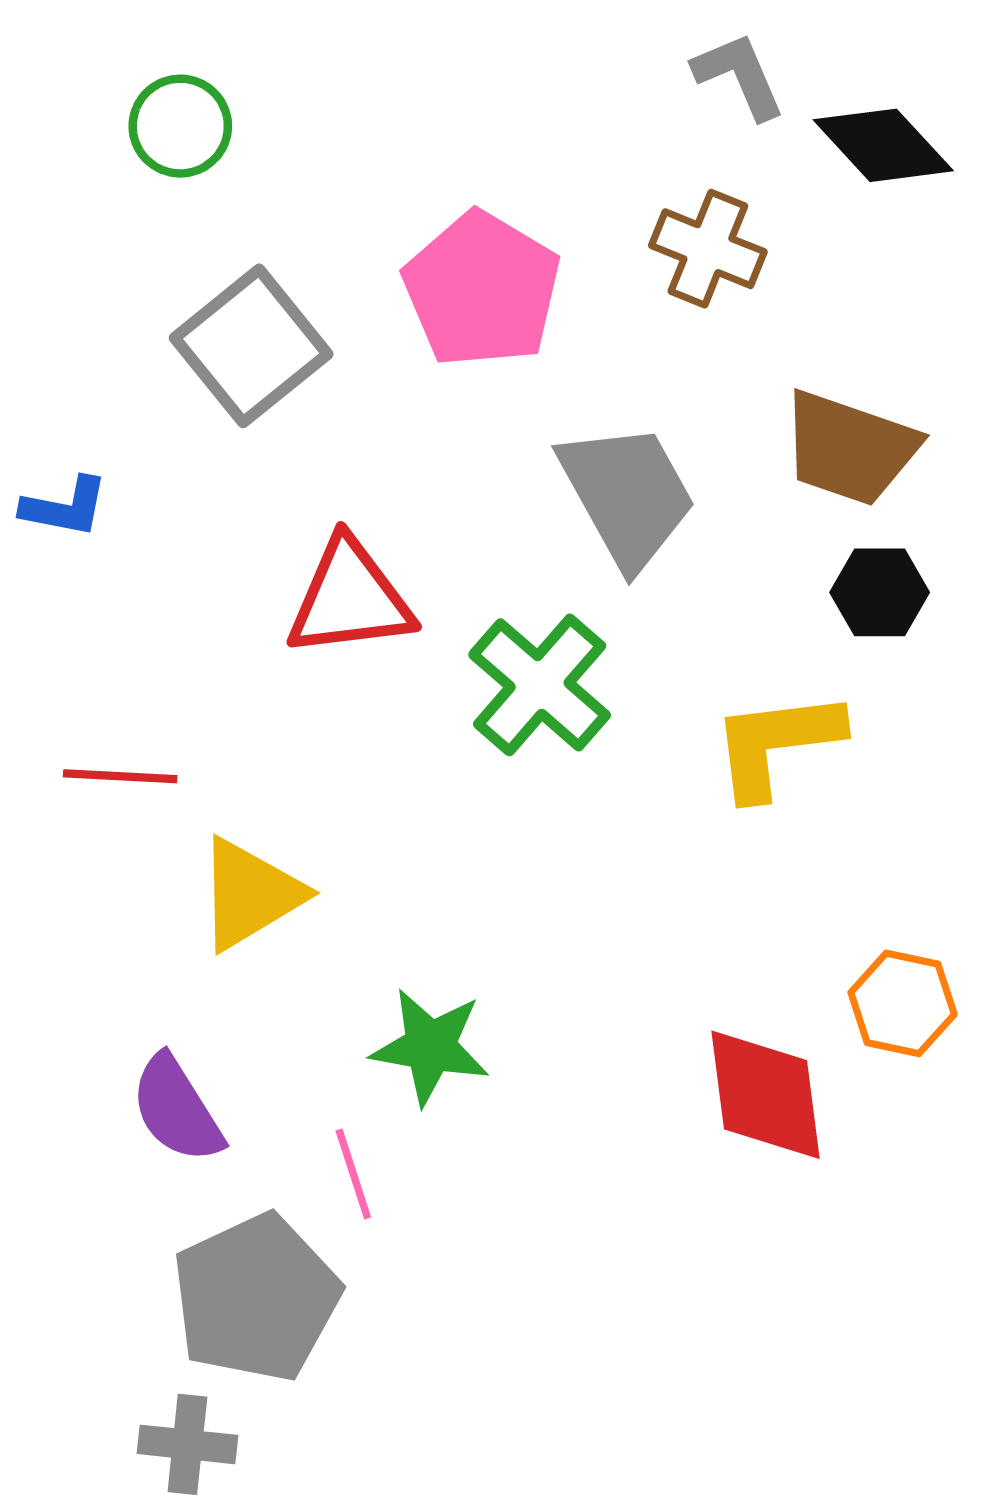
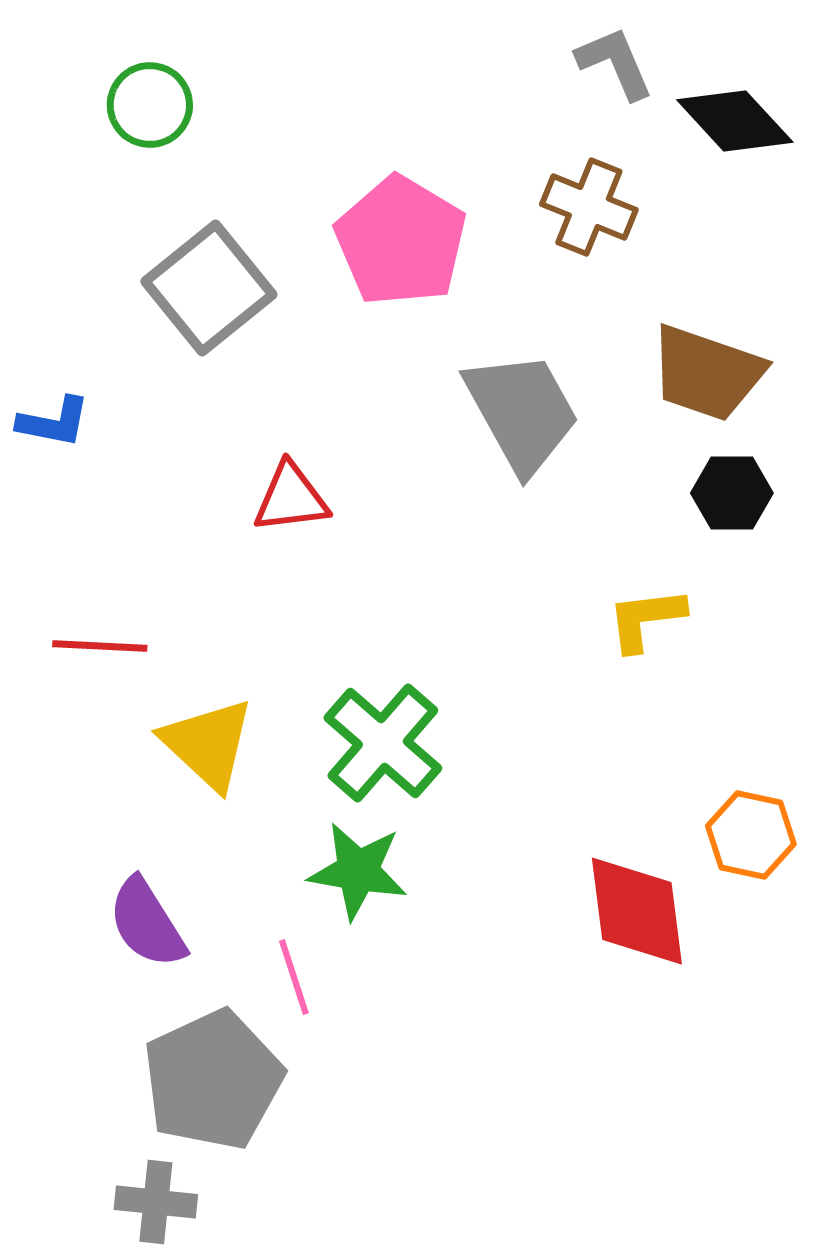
red triangle: (350, 598) -> (291, 498), size x0.7
green cross: (540, 685) -> (383, 743), moved
yellow L-shape: (776, 744) -> (646, 619), size x0.7
yellow triangle: (250, 894) -> (208, 744), turned -46

